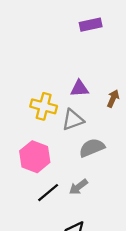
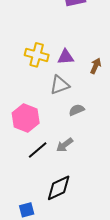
yellow cross: (44, 106) -> (37, 55), moved
gray semicircle: (92, 148) -> (77, 110), size x0.7

